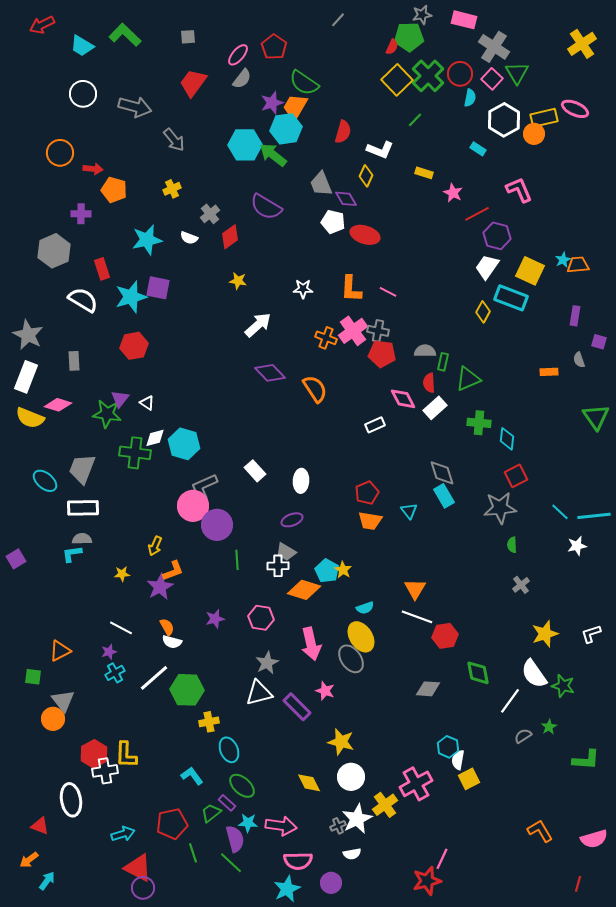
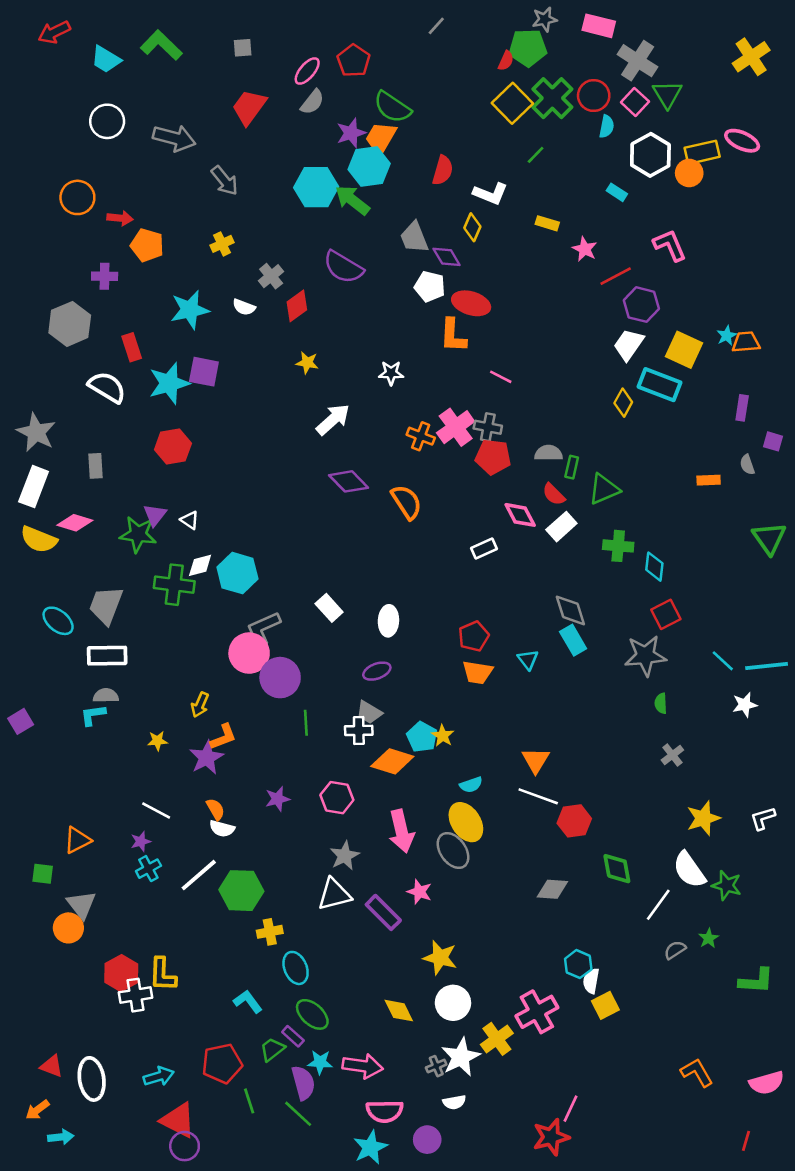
orange L-shape: (351, 289) -> (453, 336), moved
red semicircle: (429, 383) -> (554, 494), turned -42
white ellipse: (71, 800) -> (92, 1079), moved
cyan arrow: (47, 881) -> (61, 1137), turned 48

